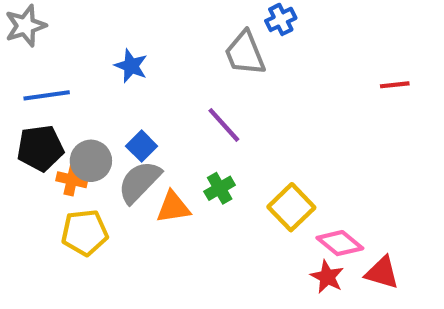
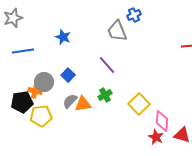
black pentagon: (40, 148) -> (22, 102), moved
gray semicircle: (139, 182) -> (70, 101), moved, size x0.7
pink diamond: (340, 243) -> (162, 121), turned 55

